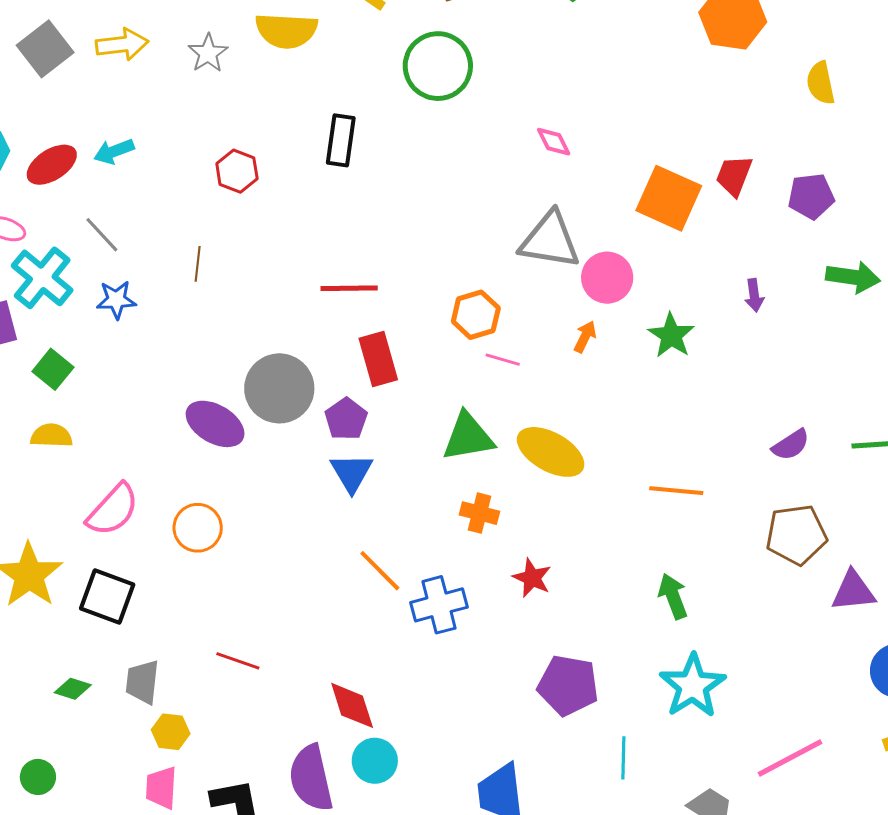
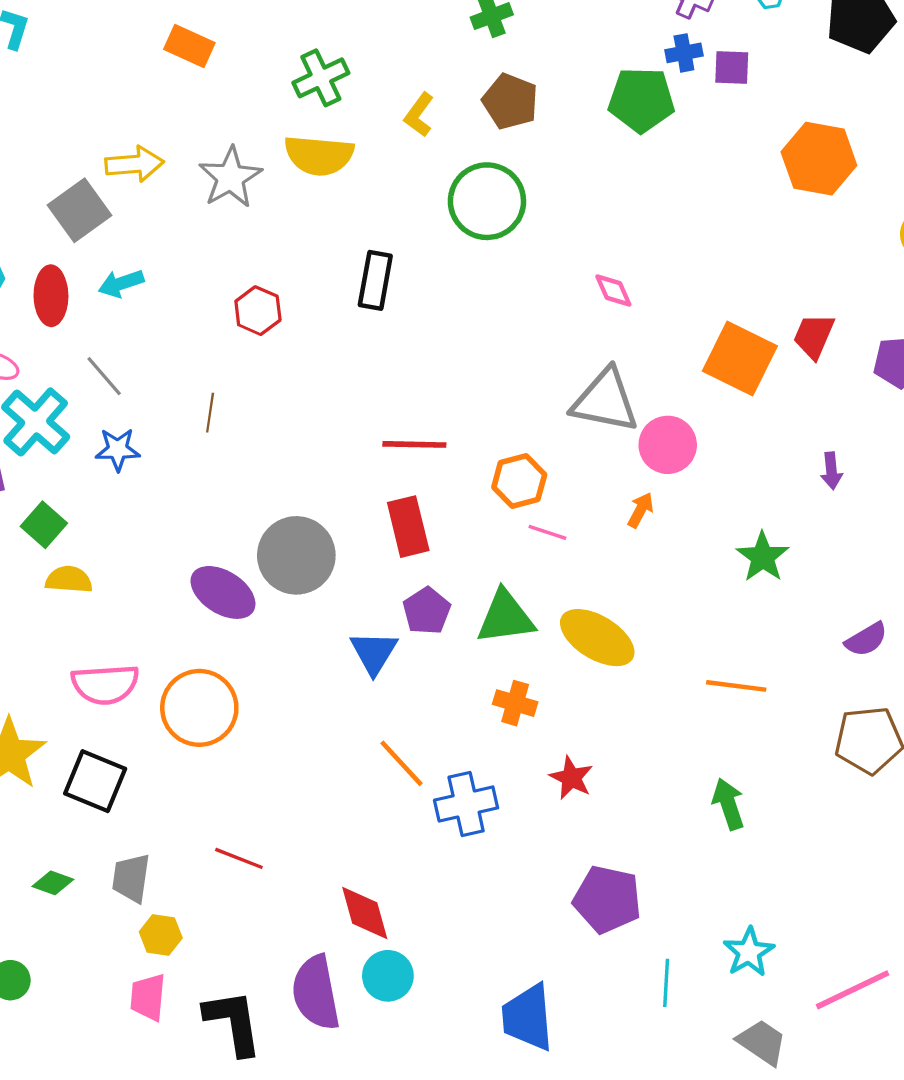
gray square: (45, 49) -> (79, 210), moved
gray star: (208, 53) -> (230, 177), size x1.4
red ellipse: (52, 165) -> (51, 296), turned -60
red line: (349, 288) -> (414, 444), moved
green star: (671, 335) -> (763, 557), moved
purple pentagon: (346, 419) -> (427, 611), moved
yellow semicircle: (51, 436) -> (69, 580), moved
pink semicircle: (113, 510) -> (105, 684), turned 42
orange circle: (198, 528) -> (199, 708), size x1.4
cyan star: (693, 686) -> (749, 952), moved, size x0.7

